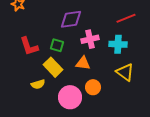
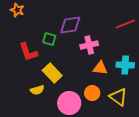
cyan cross: (118, 44) -> (125, 65), moved
green square: (57, 45) -> (49, 39), moved
orange triangle: (83, 63) -> (100, 68), moved
yellow triangle: (125, 72) -> (118, 97), moved

